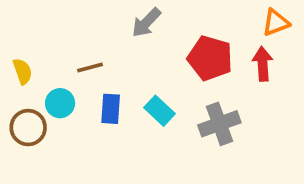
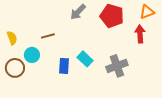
red pentagon: (210, 58) -> (112, 16), moved
blue rectangle: (111, 109) -> (64, 66), moved

